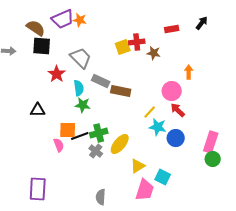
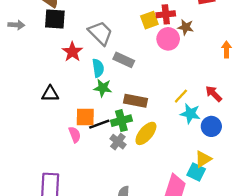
brown rectangle: (121, 91) -> (135, 101), moved
pink circle: (172, 91) -> (168, 39), moved
yellow triangle: (138, 166) -> (203, 159), moved

